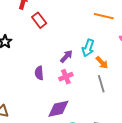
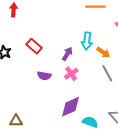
red rectangle: (39, 20) -> (34, 46), moved
purple semicircle: (39, 73) -> (44, 76), turned -64

